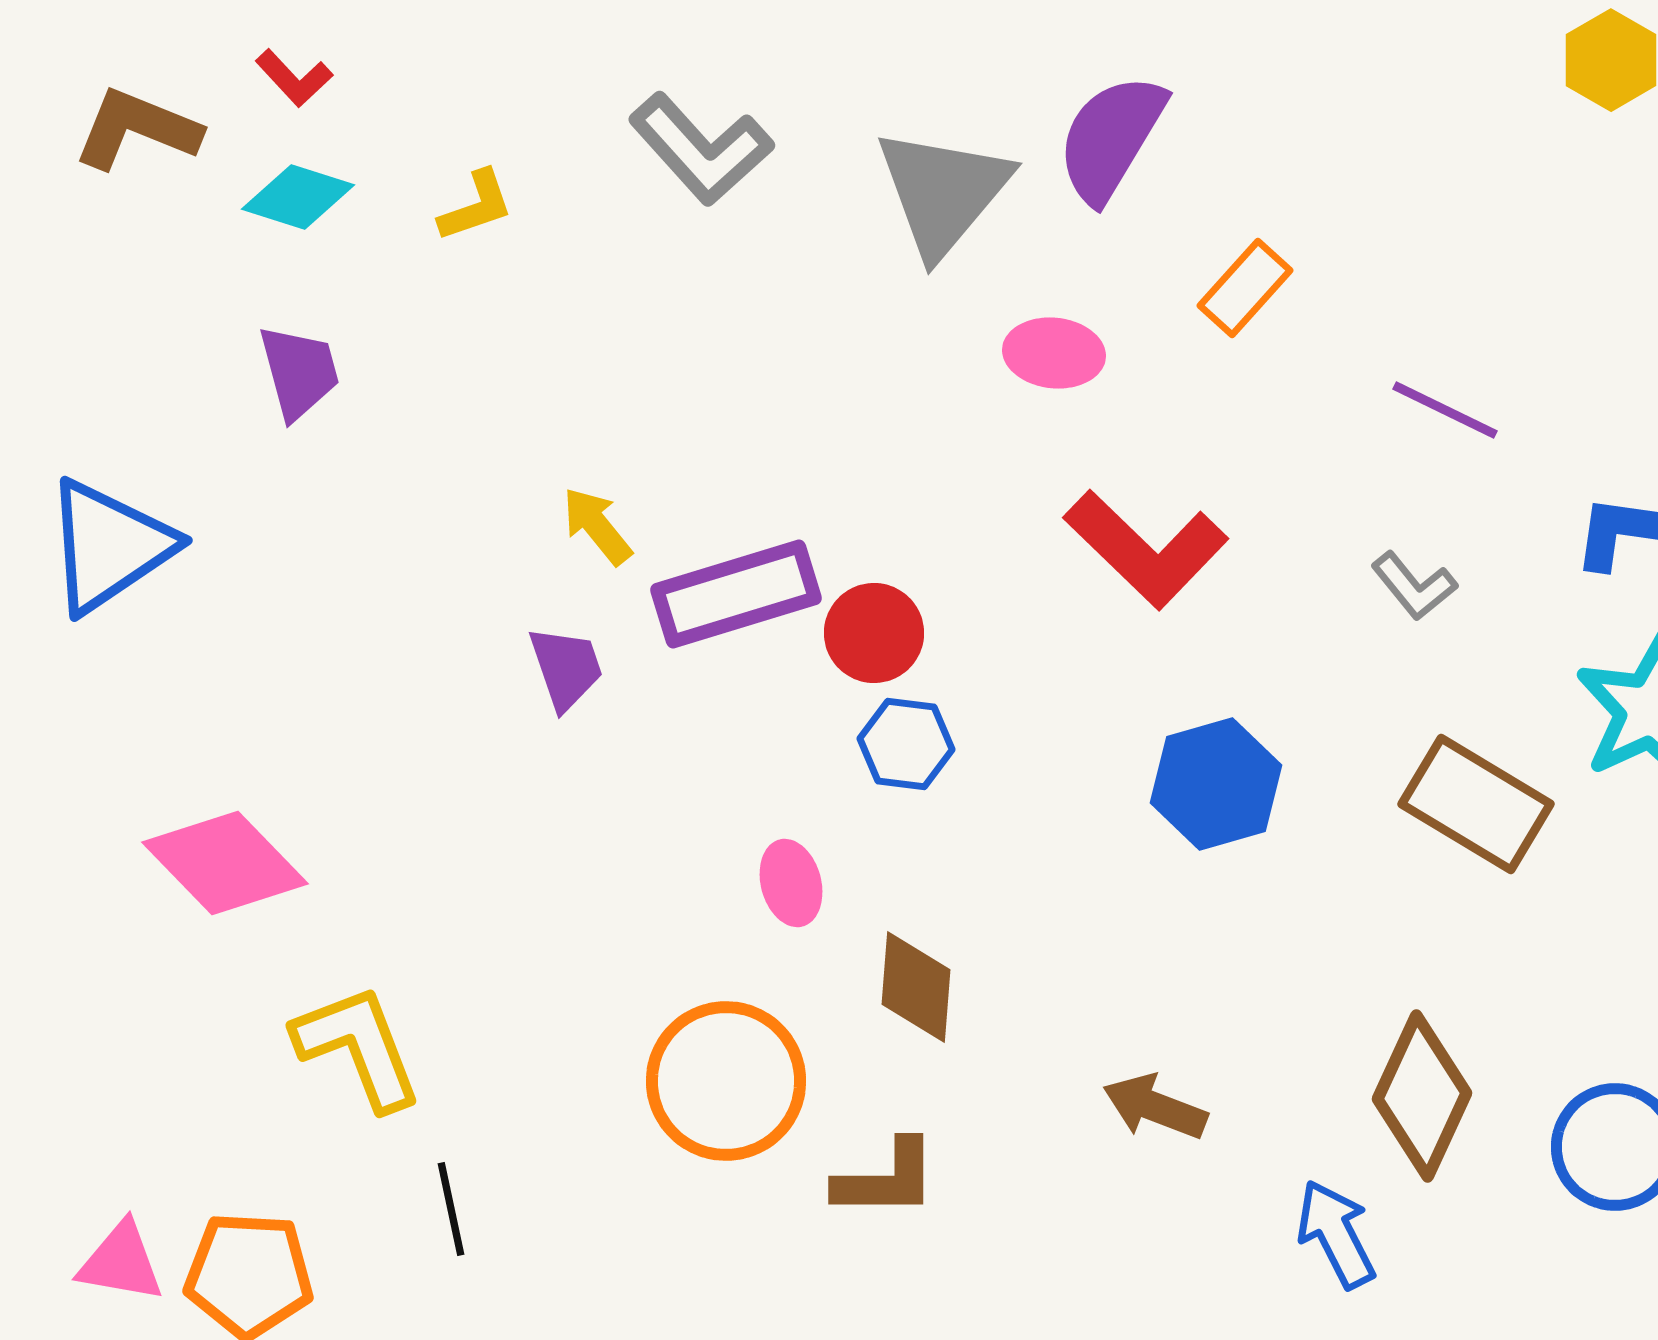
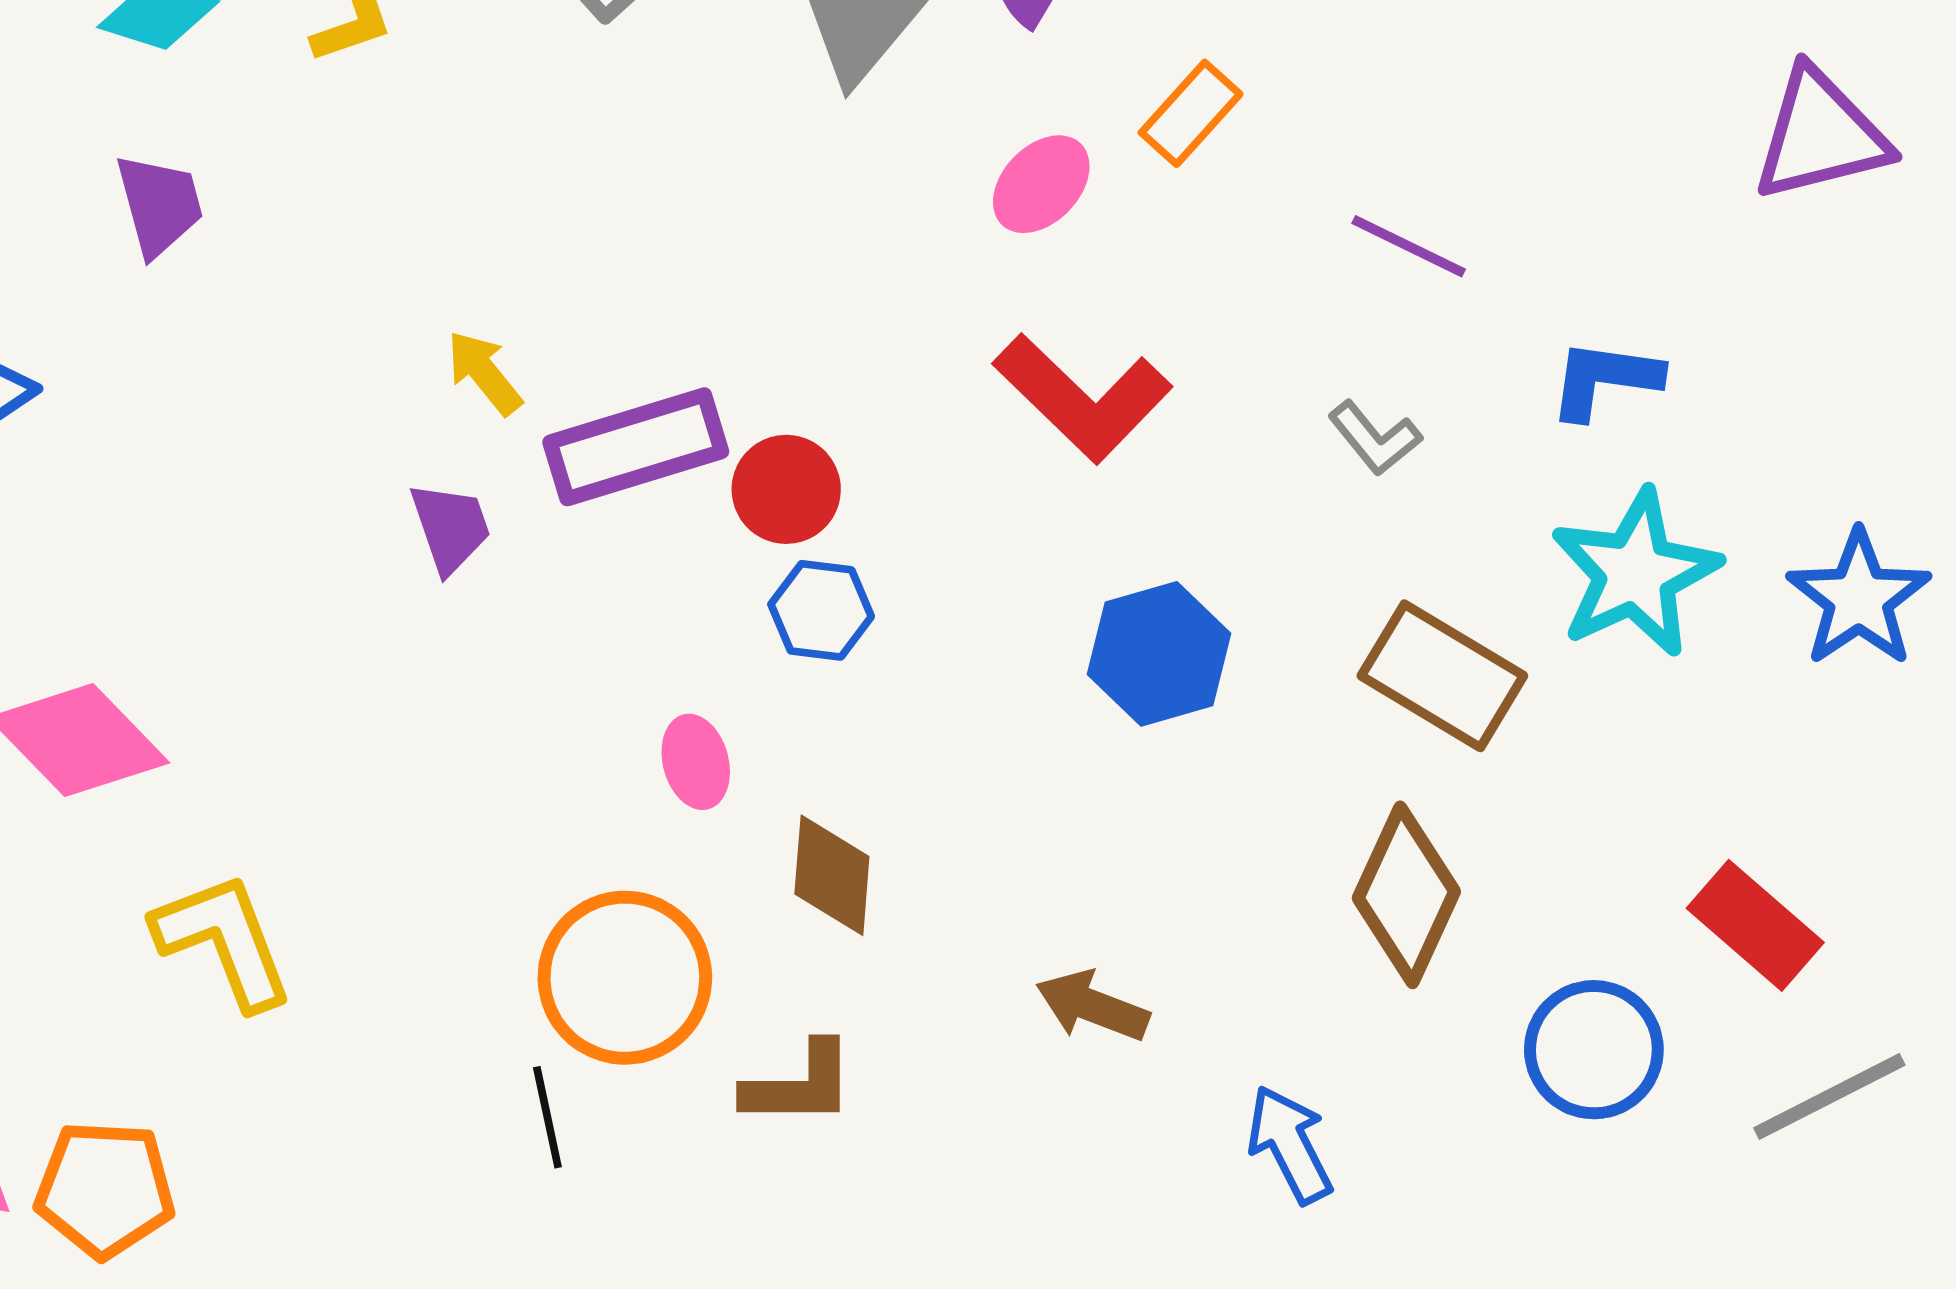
pink ellipse: (1054, 353) -> (1041, 184), moved, turned -52
brown diamond: (1422, 1096) -> (1406, 895), moved
black line: (451, 1209) -> (547, 1117), moved

